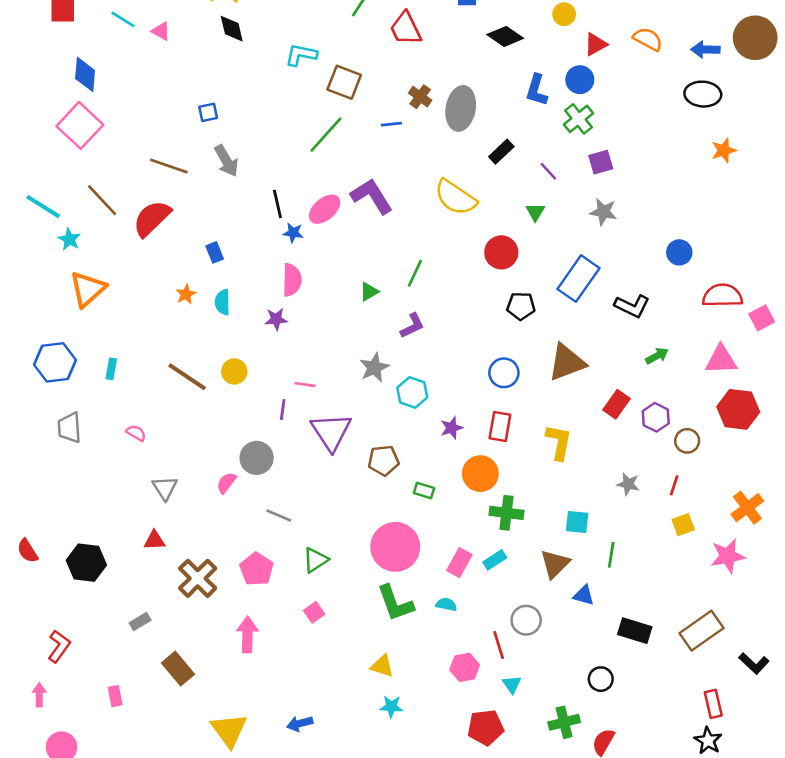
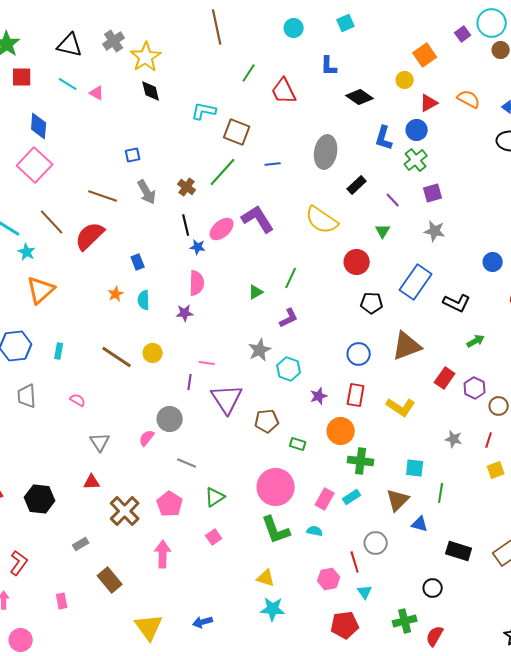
brown cross: (420, 97) -> (187, 187), moved
yellow L-shape: (559, 442) -> (401, 407), turned 112
cyan star: (391, 707) -> (273, 609), size x1.4

